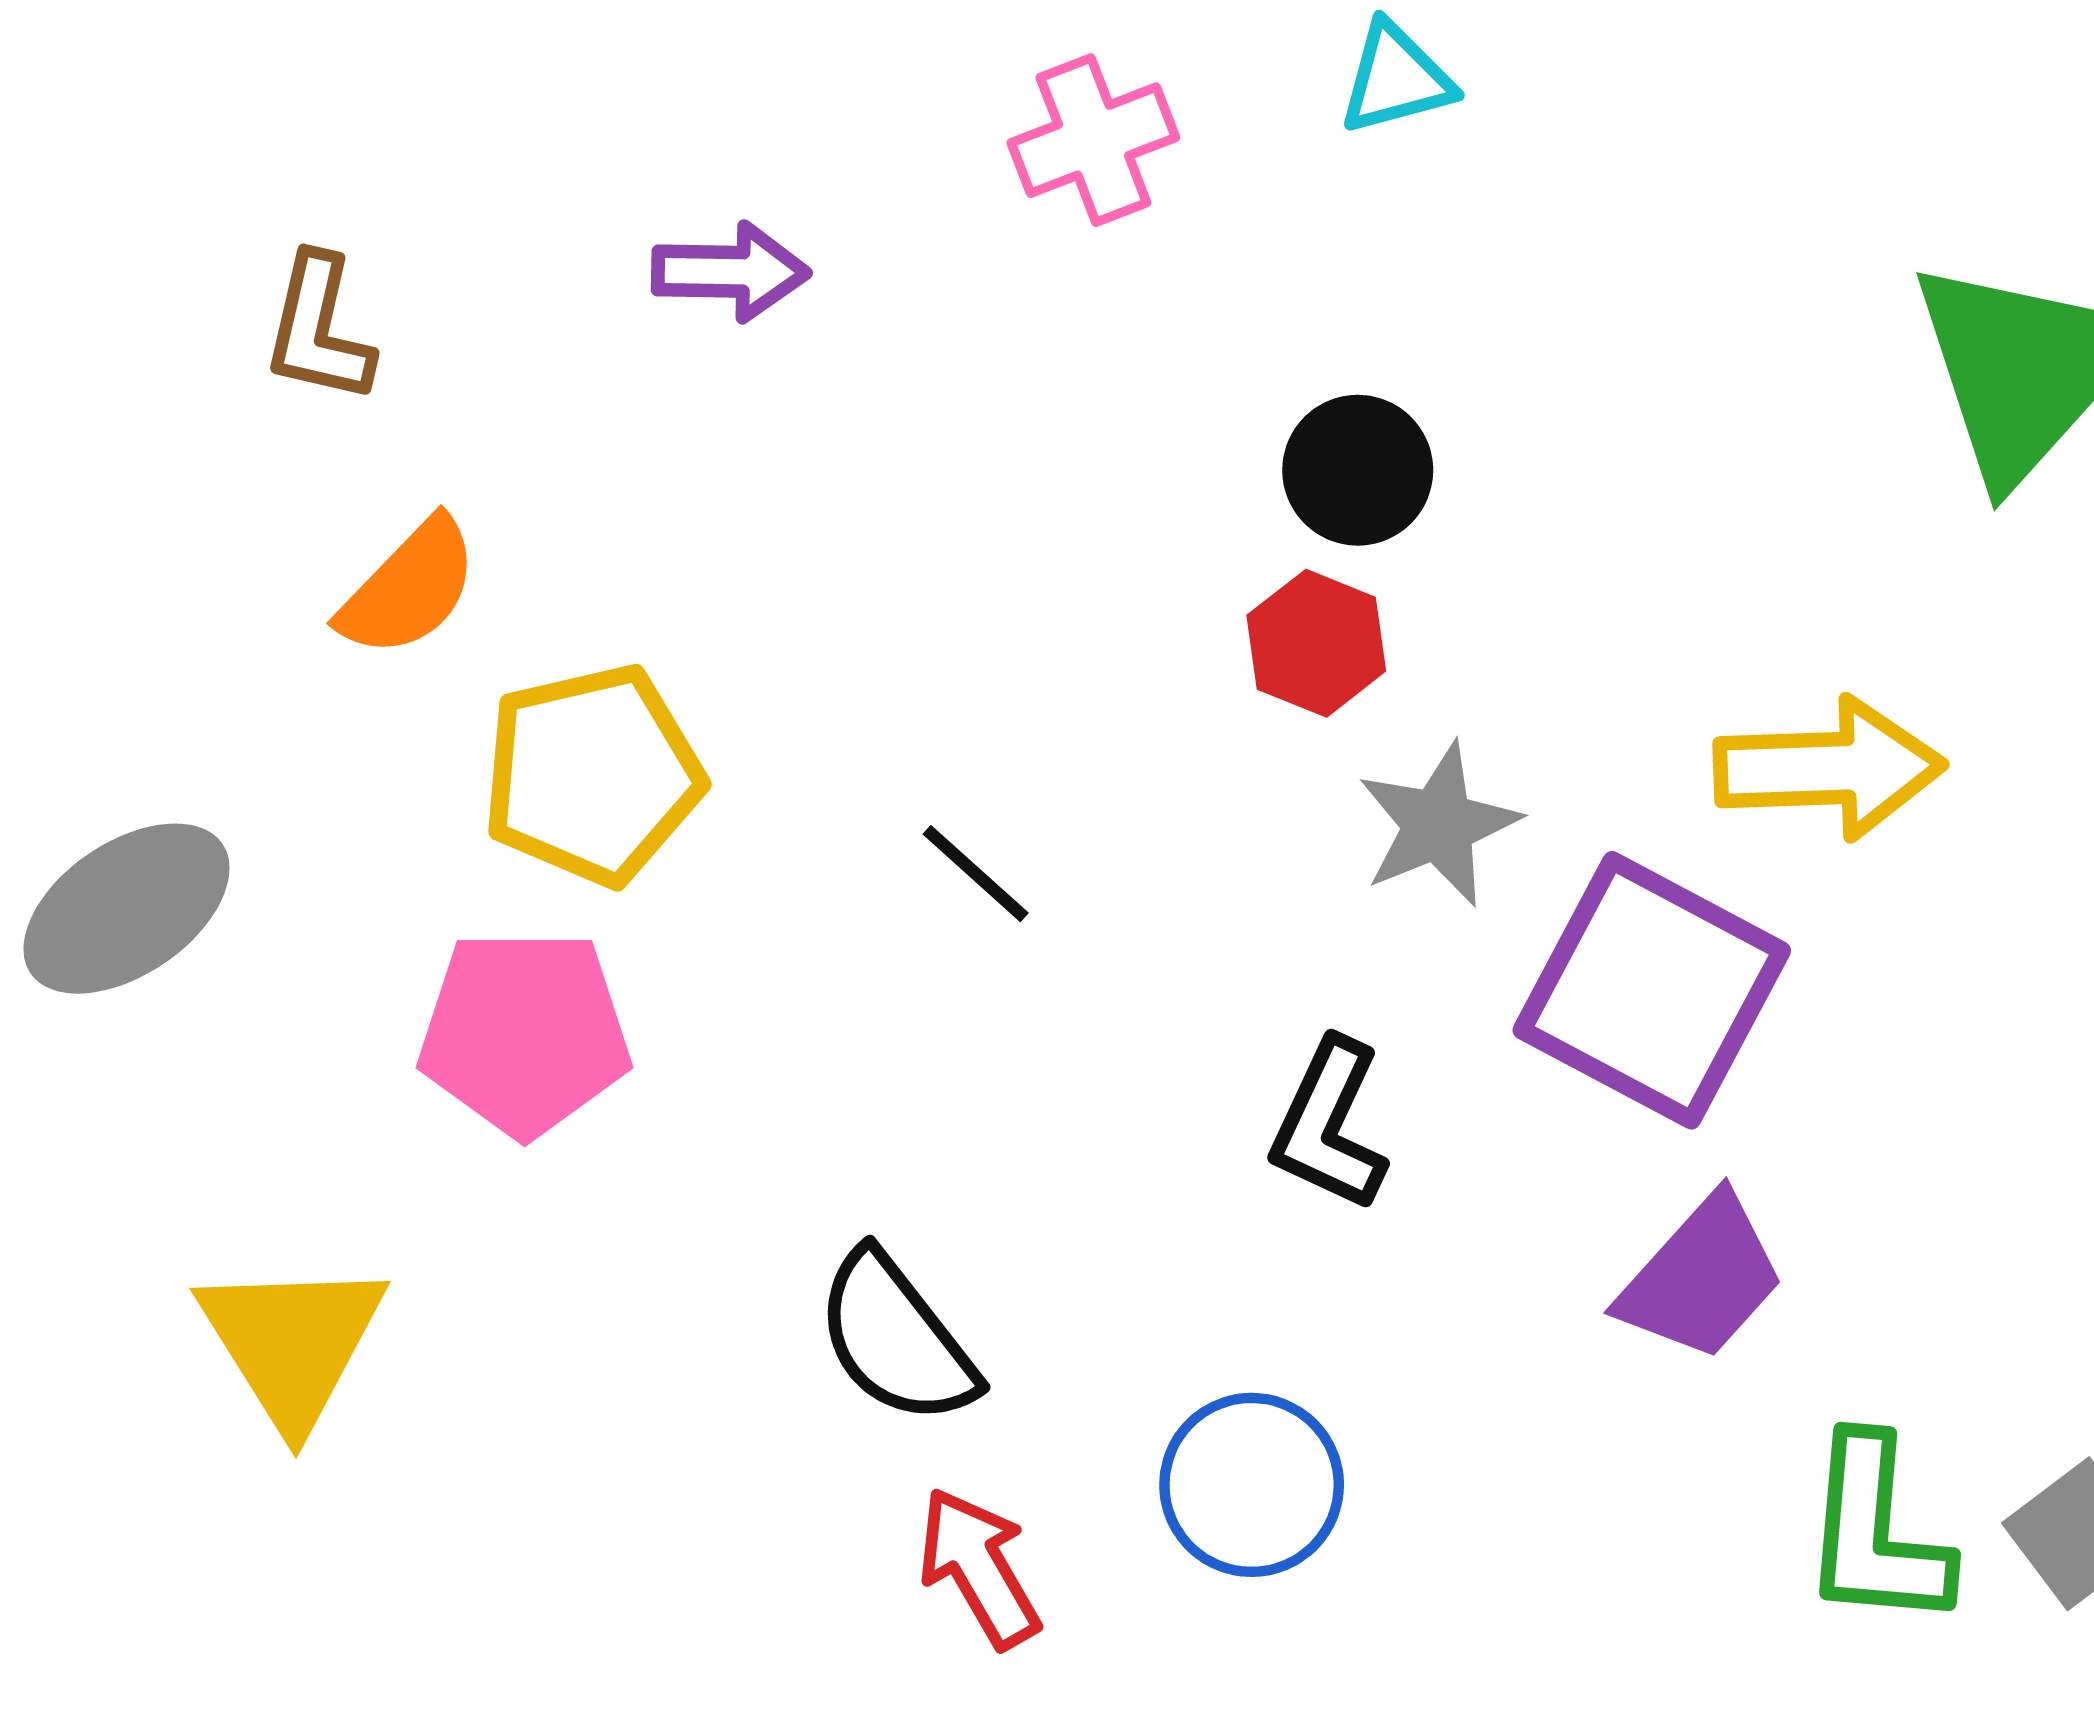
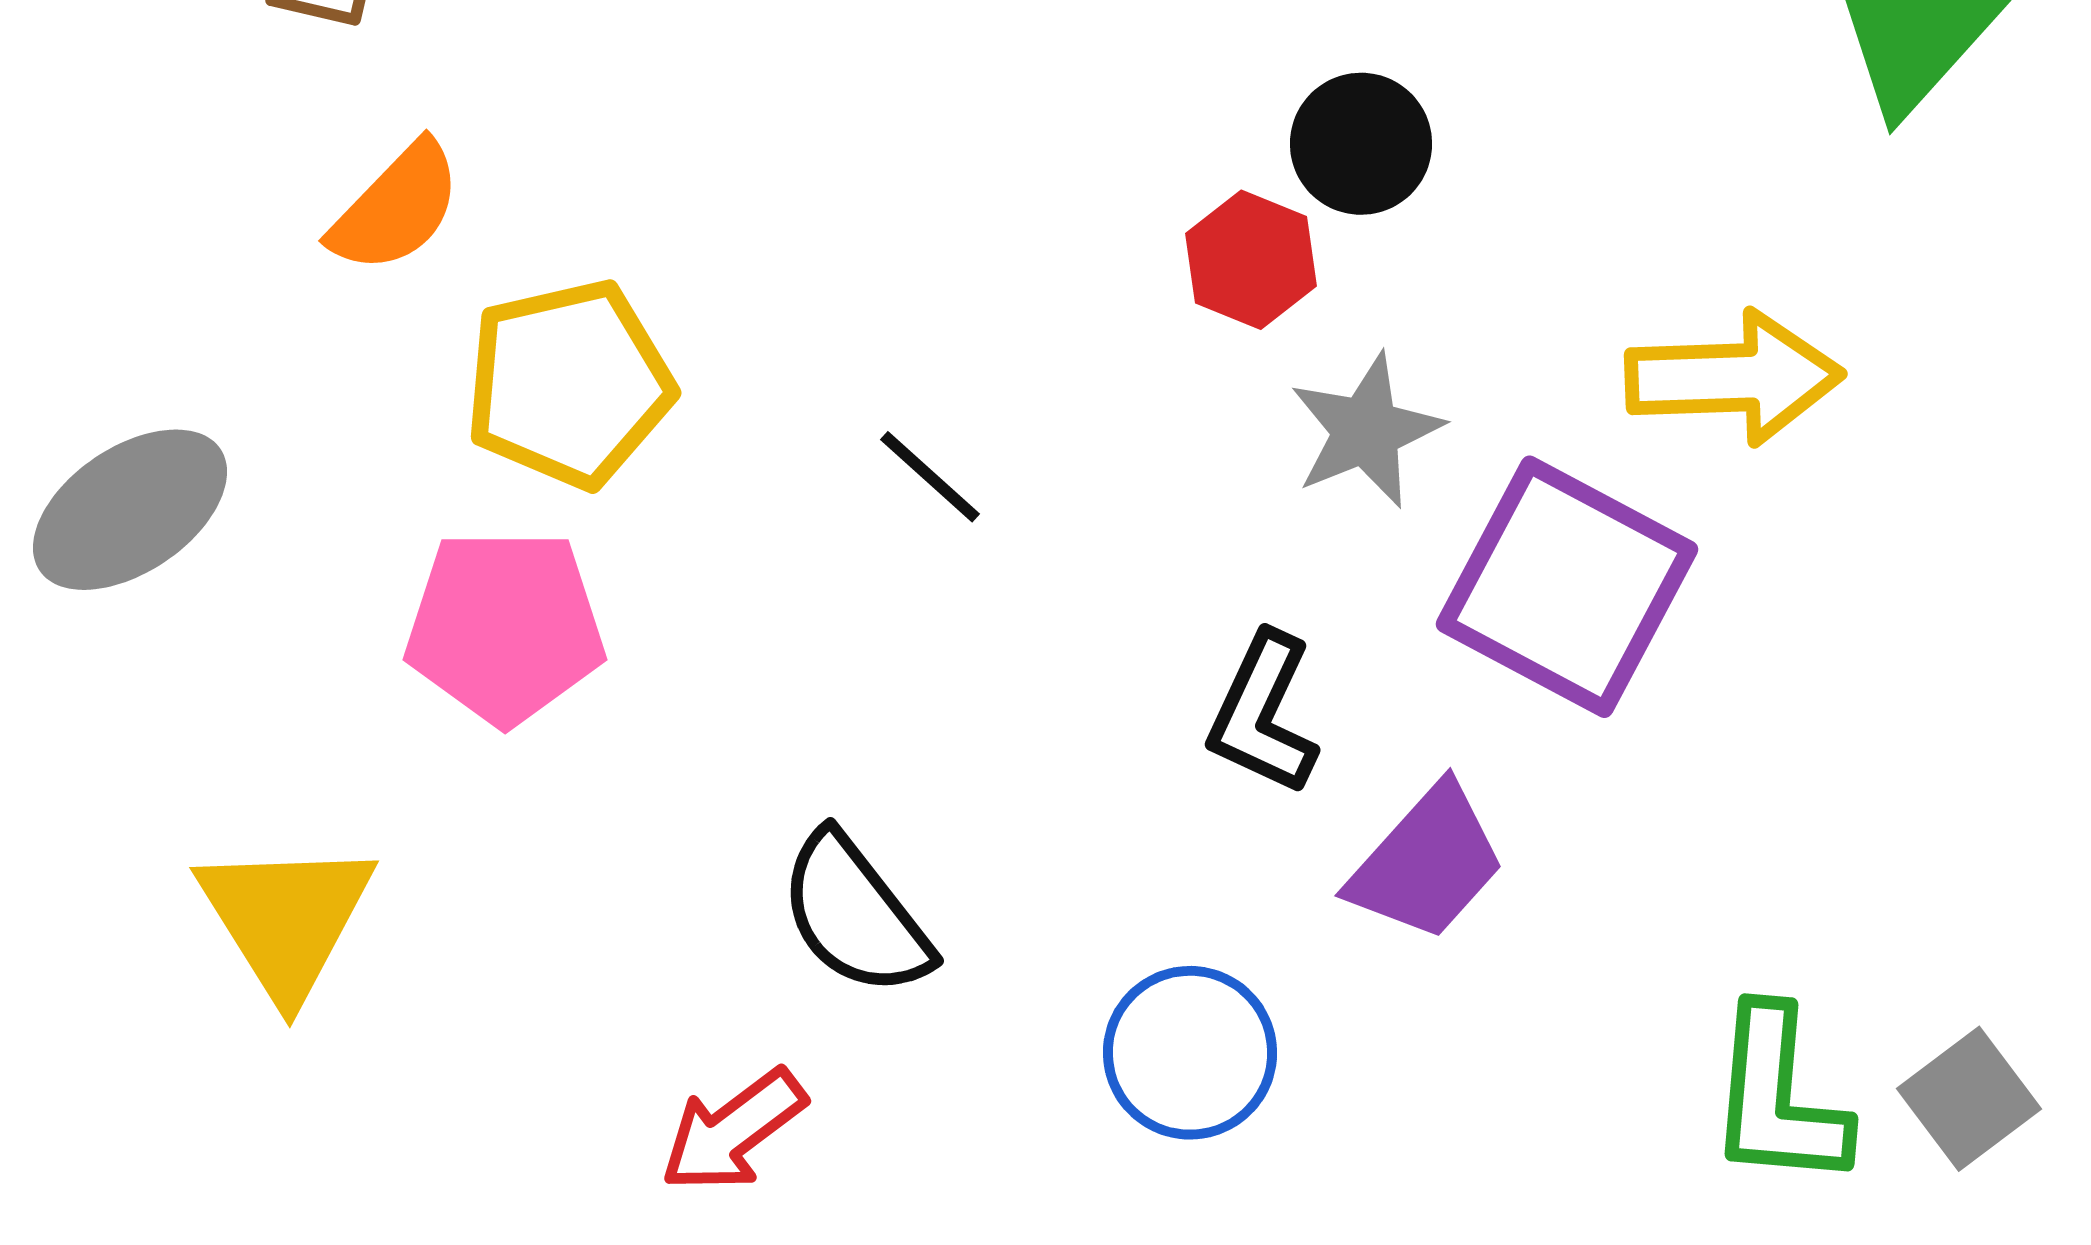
black circle: (1358, 470) -> (1361, 144), moved
purple trapezoid: (1702, 1278) -> (1427, 863), moved
red arrow: (979, 1568) -> (733, 1131), moved, turned -97

